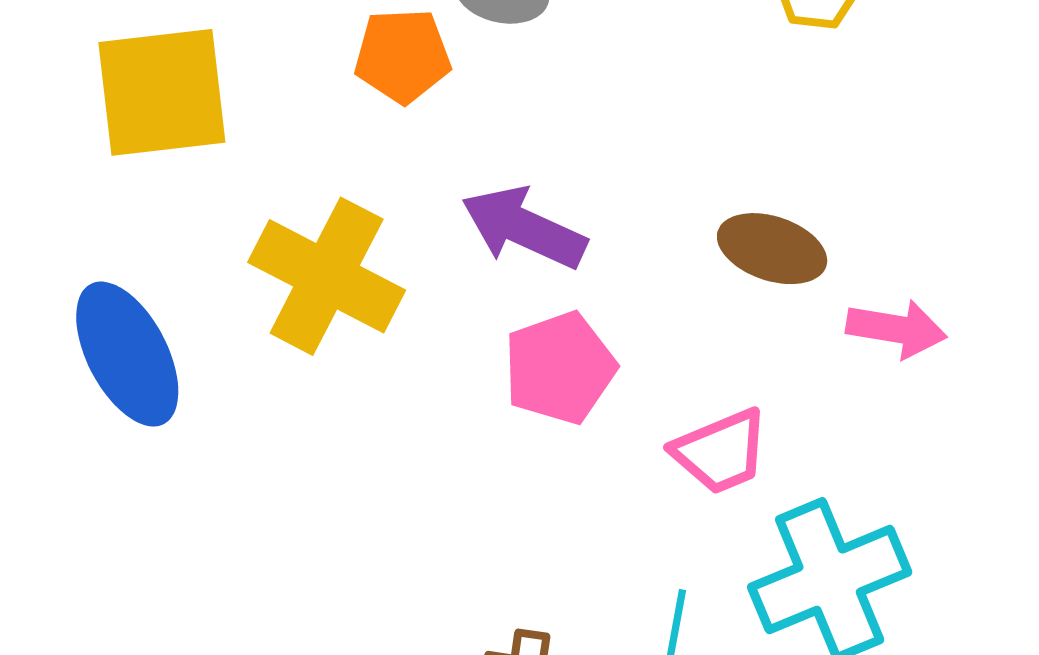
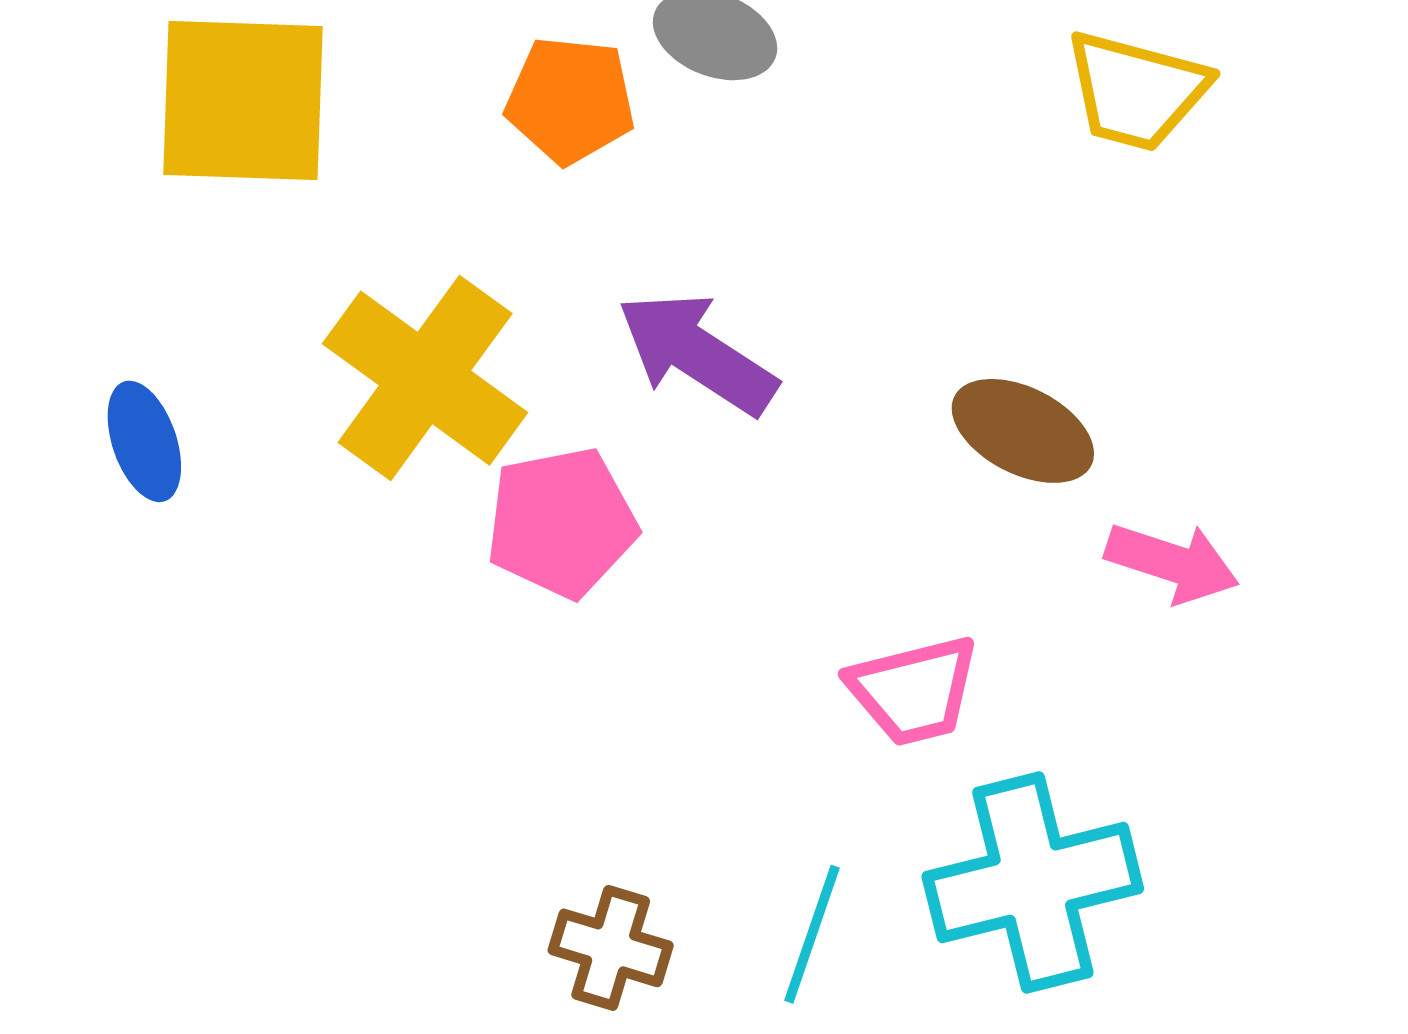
blue ellipse: (127, 354) -> (144, 441), size x0.6
pink pentagon: (560, 368) -> (562, 523), moved

